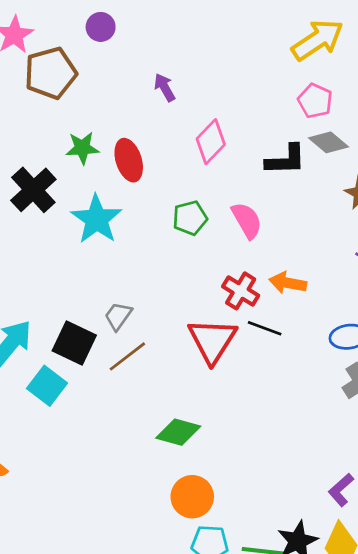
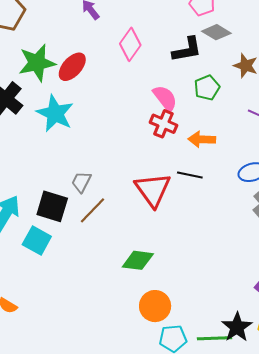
green star: (82, 148) -> (37, 63), size x1.5
red ellipse: (129, 160) -> (72, 67), turned 68
green pentagon: (190, 218) -> (207, 88), moved
red cross: (241, 291) -> (164, 124), moved

